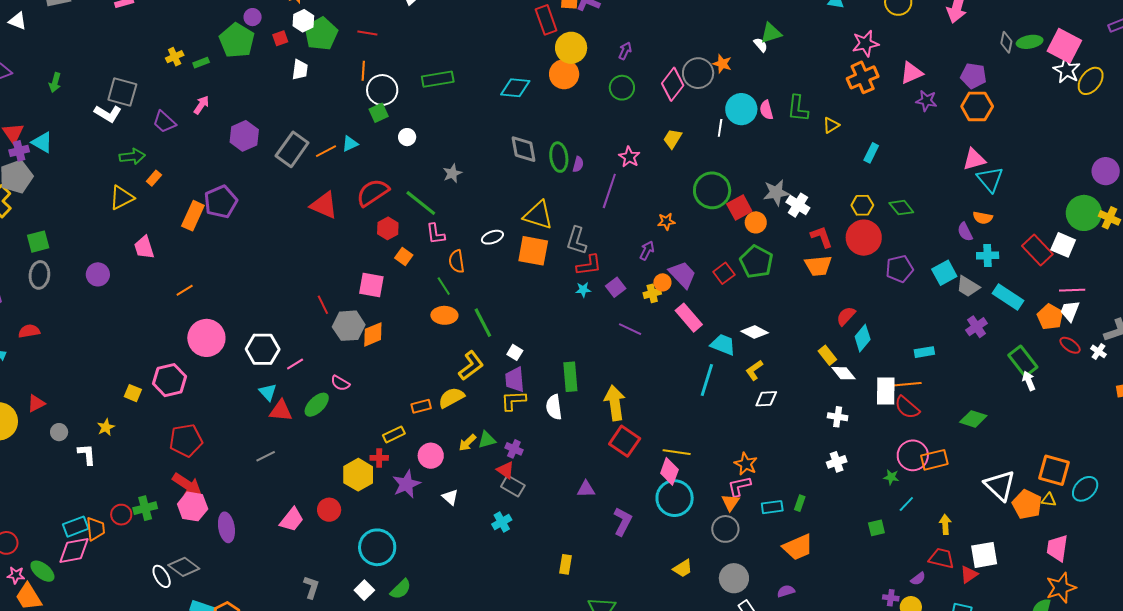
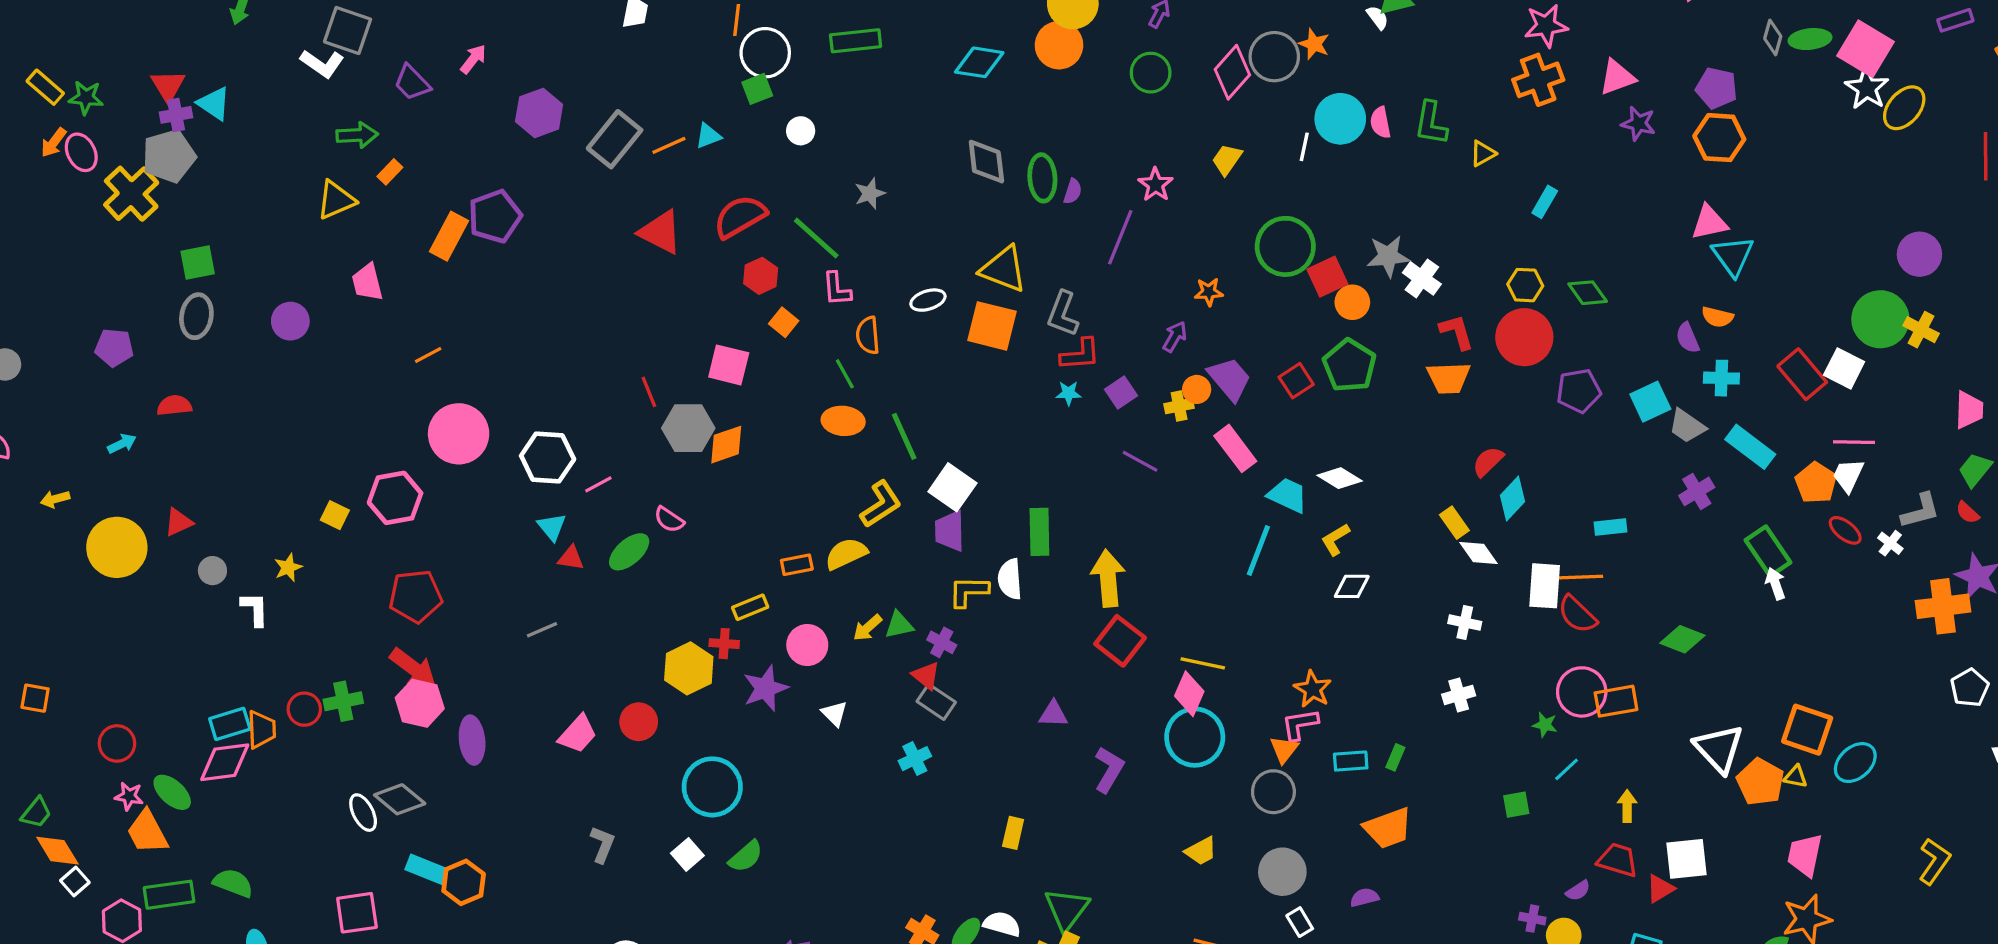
white square: (515, 352) -> (952, 487), size x1.8
yellow L-shape: (513, 401) -> (969, 591), moved
red triangle: (281, 411) -> (571, 558), size x0.7

